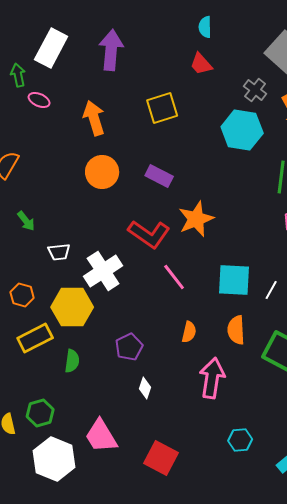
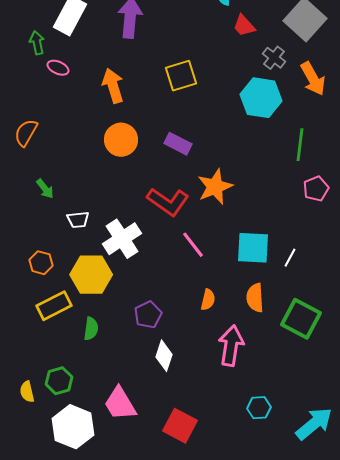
red trapezoid: (201, 64) -> (244, 26), moved
white diamond: (145, 388) -> (164, 356), size x1.4

